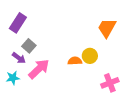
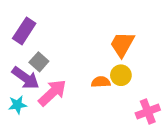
orange trapezoid: (107, 28) -> (122, 44), moved
purple arrow: (19, 58) -> (26, 78), size x1.5

